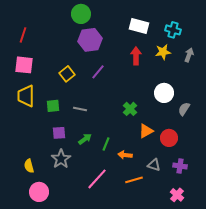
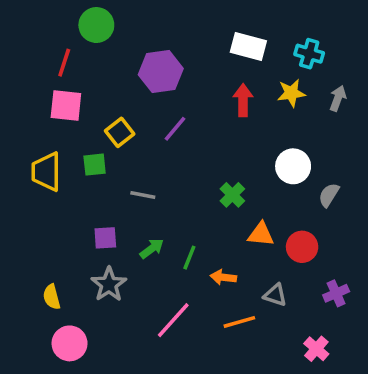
green circle: (81, 14) -> (96, 25), moved
red line: (23, 35) -> (64, 63), moved
pink square: (24, 65) -> (66, 106), moved
green square: (53, 106) -> (95, 165), moved
orange triangle: (146, 131) -> (261, 234), turned 35
purple cross: (180, 166) -> (336, 293), moved, turned -32

